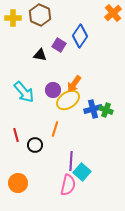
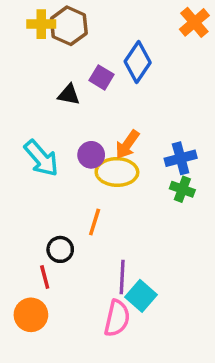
yellow cross: (13, 18) -> (41, 24), moved
yellow ellipse: (68, 100) -> (117, 172), turned 35
blue cross: (93, 109) -> (181, 158), moved
red line: (16, 135) -> (45, 277), moved

